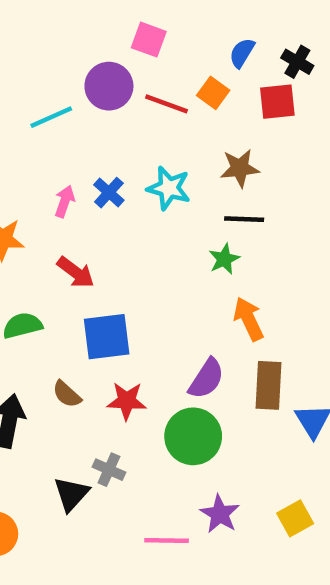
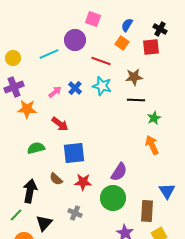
blue semicircle: (242, 53) -> (127, 25), moved
red line: (167, 104) -> (101, 61), moved
pink arrow: (65, 201) -> (55, 92), turned 32
green star: (224, 259) -> (154, 118), moved
orange arrow: (249, 319) -> (152, 145), moved
brown rectangle: (269, 385) -> (147, 211), moved
black triangle: (71, 494) -> (44, 223), moved

